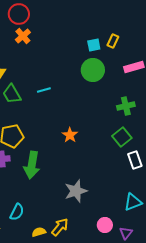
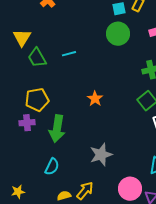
cyan semicircle: (17, 212) -> (52, 167), moved
pink circle: (105, 225) -> (130, 189), size x1.5

